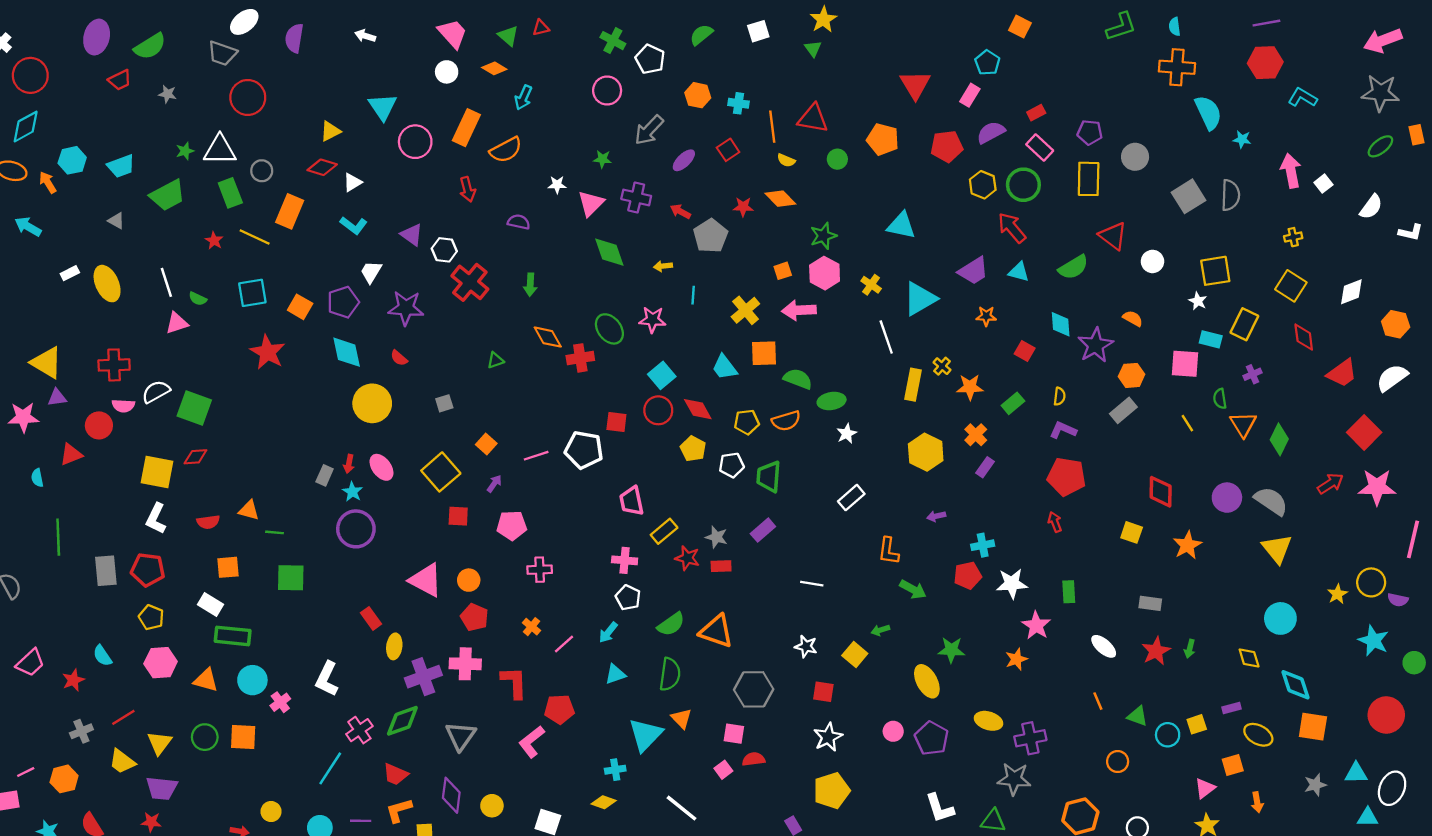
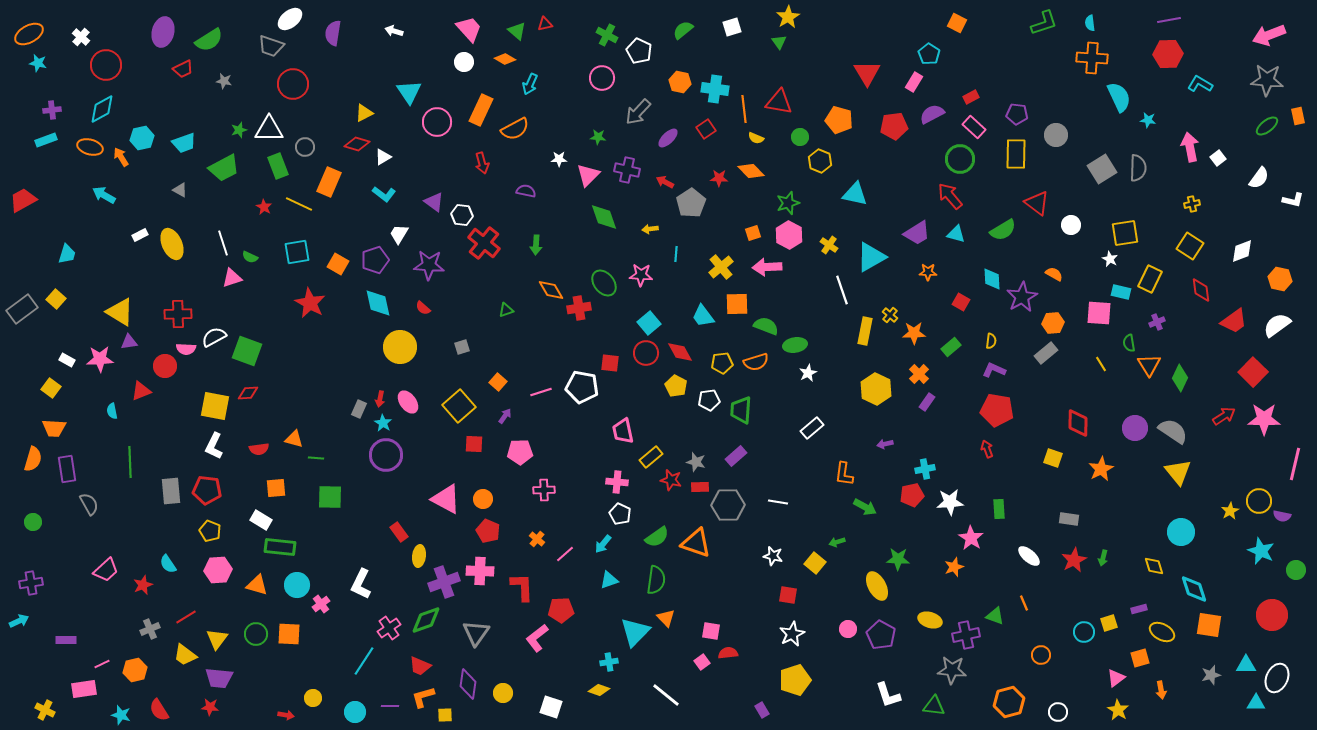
cyan cross: (739, 103) -> (715, 89), size x1.5
yellow hexagon: (983, 185) -> (820, 161), moved
gray hexagon: (754, 689) -> (728, 505), moved
green triangle: (1137, 716) -> (995, 616), moved

